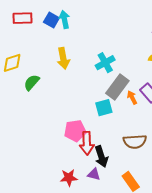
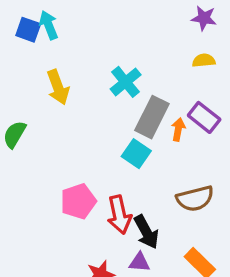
orange arrow: (132, 97) -> (178, 129), turned 48
cyan square: (104, 108) -> (136, 154), turned -30
pink pentagon: (75, 131) -> (78, 201), moved

